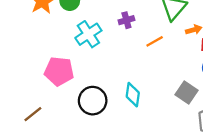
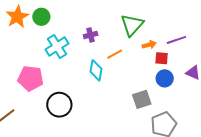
gray square: (187, 92) -> (142, 99), turned 36
cyan diamond: (133, 95) -> (96, 70), moved

